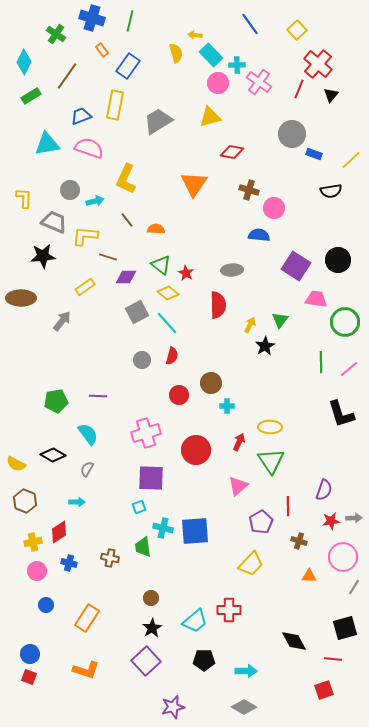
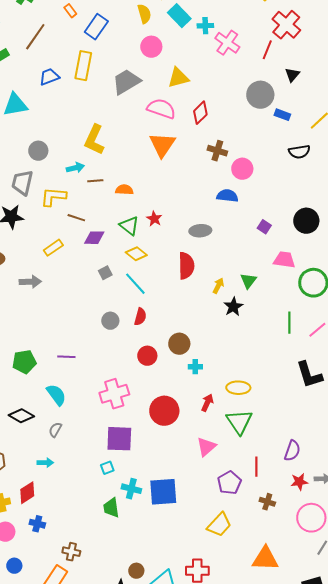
pink circle: (218, 83) -> (151, 47), moved
black triangle: (331, 95) -> (292, 75), moved
pink semicircle: (89, 148) -> (161, 109), moved
red diamond: (232, 152) -> (200, 113), turned -55
cyan arrow: (95, 201) -> (75, 168), moved
brown line: (127, 220) -> (95, 181), turned -56
gray trapezoid: (54, 222) -> (22, 183), turned -100
purple square: (296, 266) -> (264, 227), size x0.5
red star: (186, 273) -> (154, 219), moved
gray square: (137, 312) -> (105, 273), size x0.6
gray arrow: (62, 321) -> (30, 282), turned 50
brown cross: (110, 558) -> (71, 552), moved
orange triangle: (309, 576) -> (265, 559), moved, size x1.8
brown circle: (151, 598) -> (136, 571), moved

